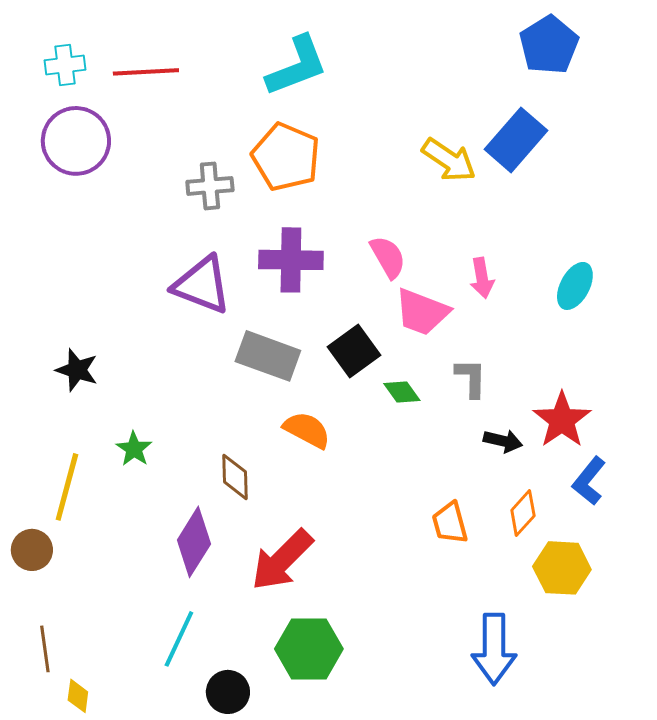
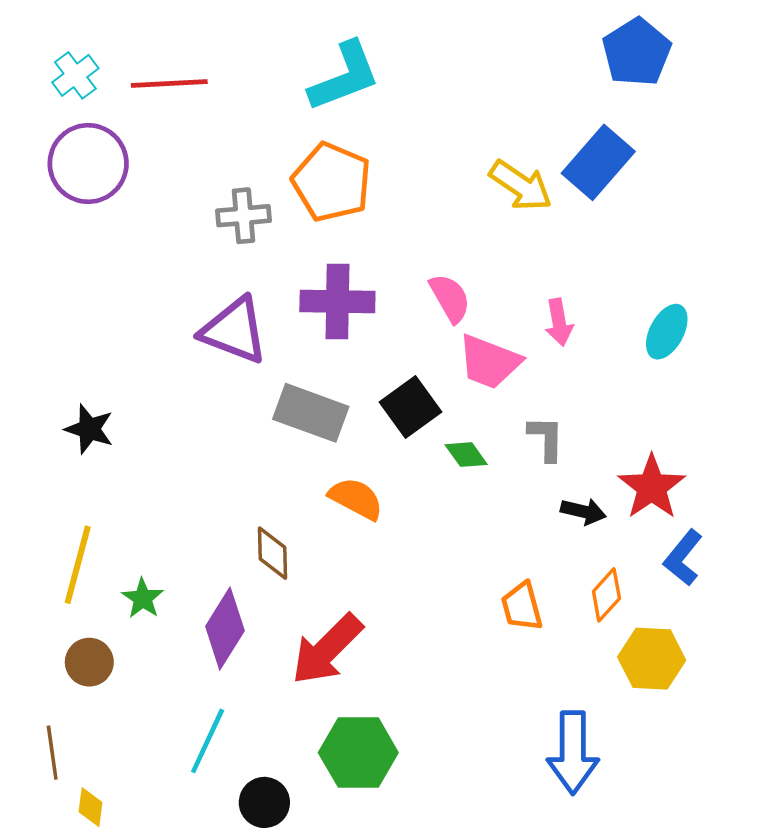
cyan cross: (65, 65) -> (75, 75), turned -30
green star: (134, 449) -> (143, 598), moved
brown circle: (32, 550) -> (89, 662), moved

